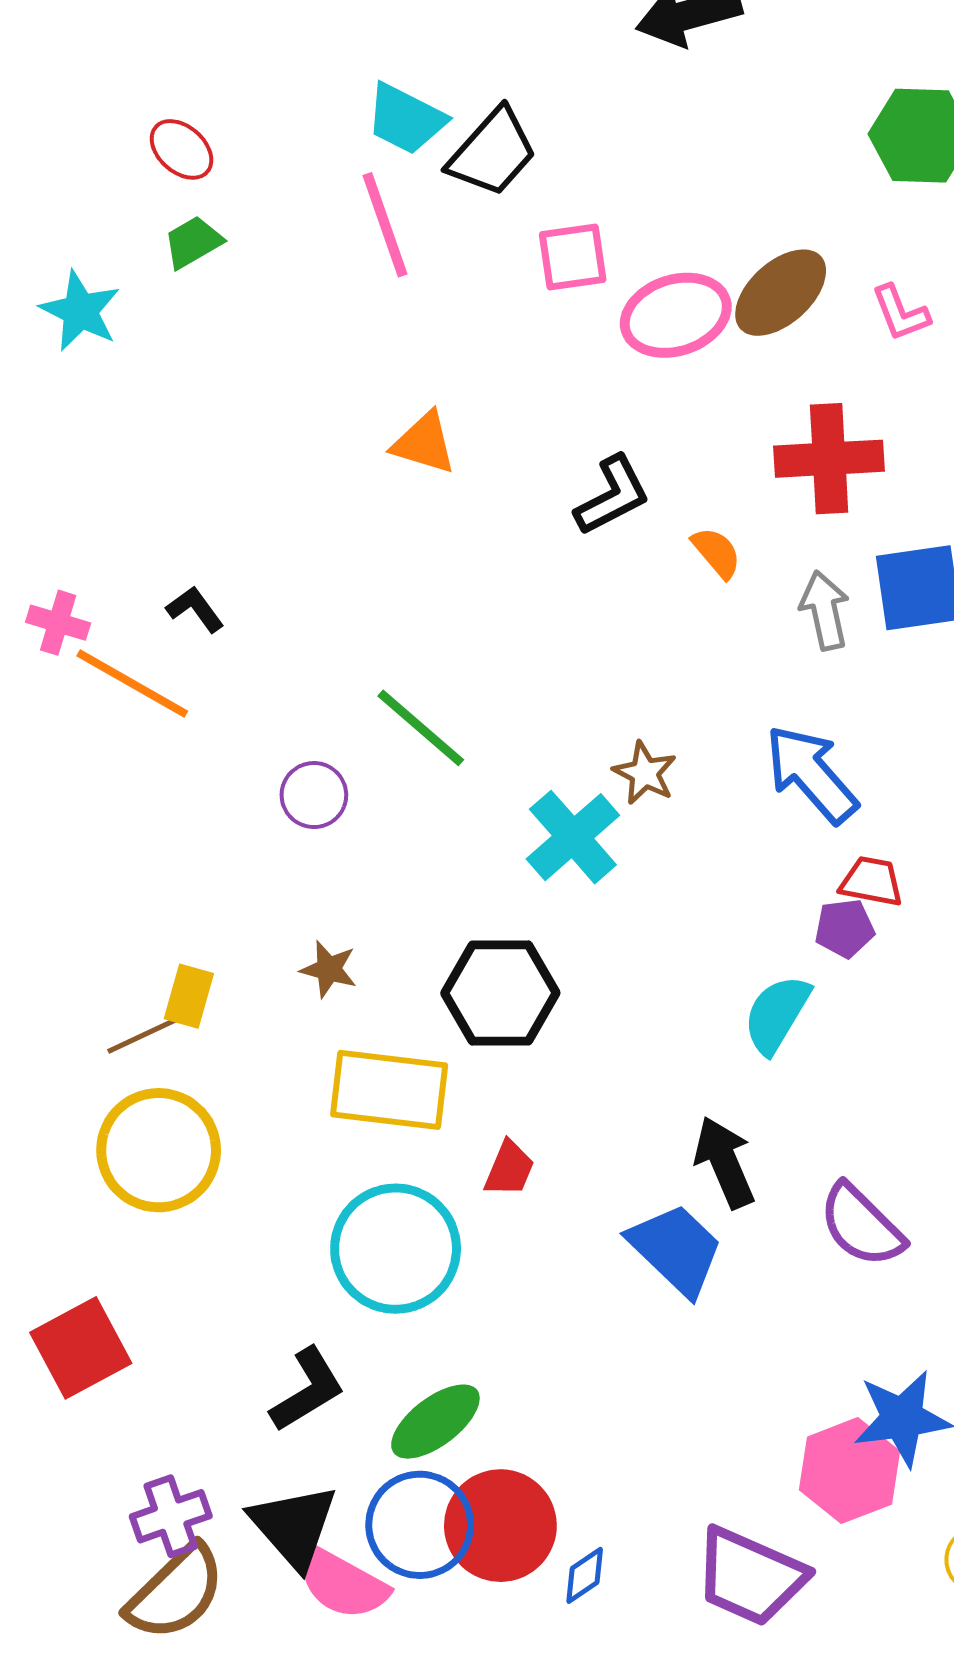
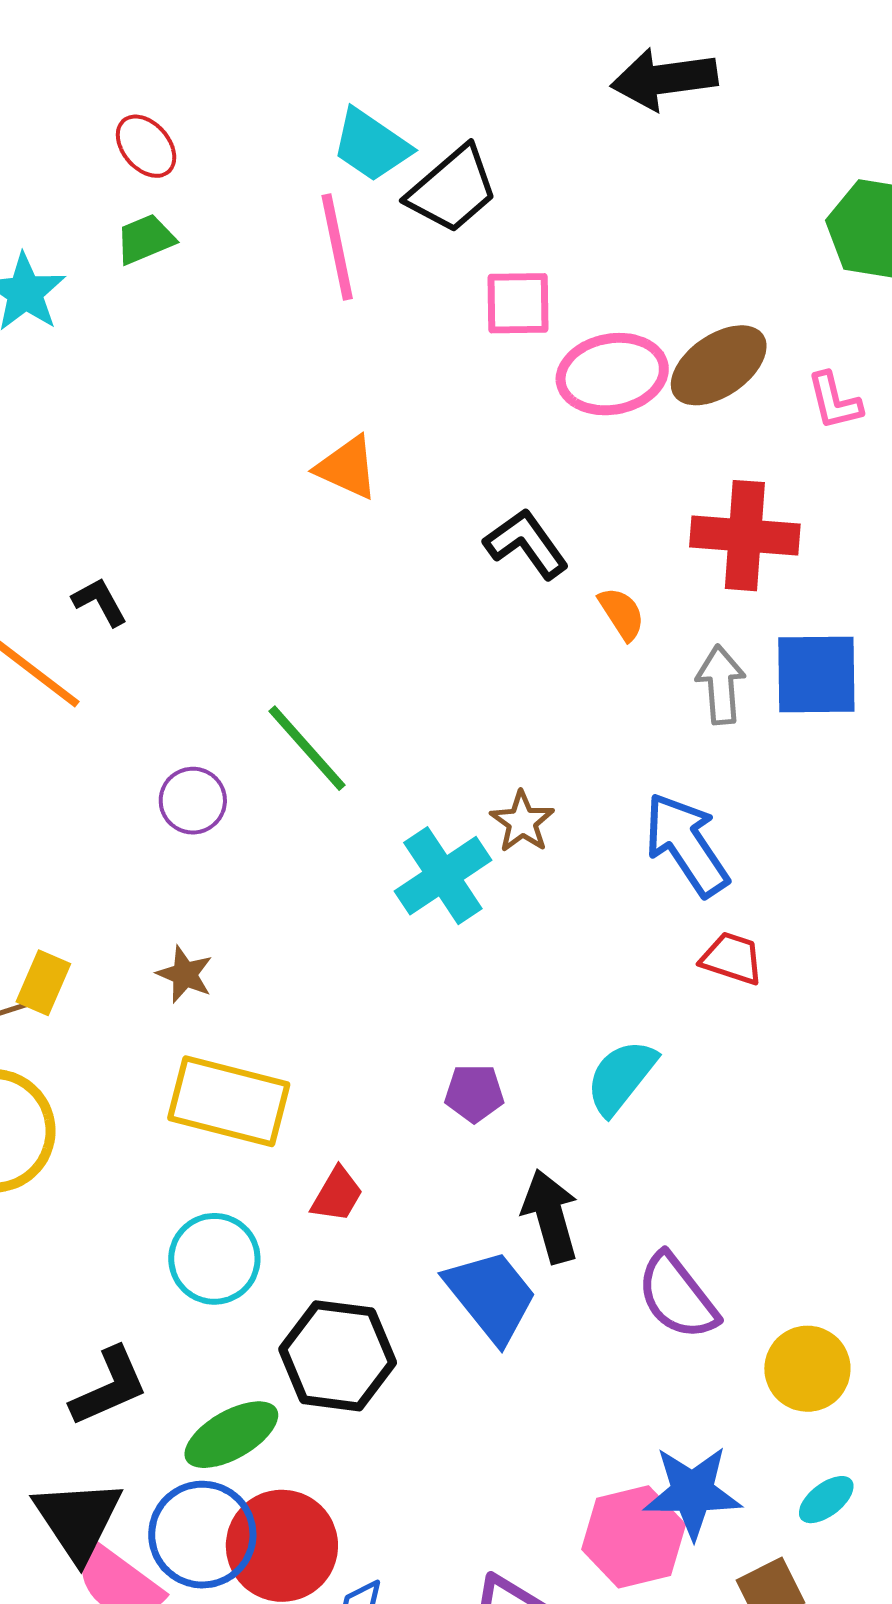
black L-shape: (612, 496) -> (526, 544), turned -106
purple pentagon: (845, 928) -> (474, 1093), moved
black hexagon: (500, 993) -> (338, 1356), moved
cyan circle: (396, 1249) -> (214, 1259), size x0.7

